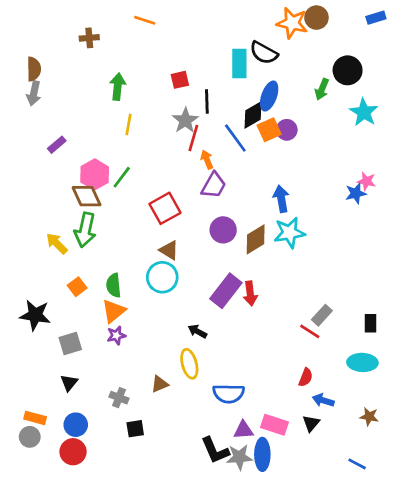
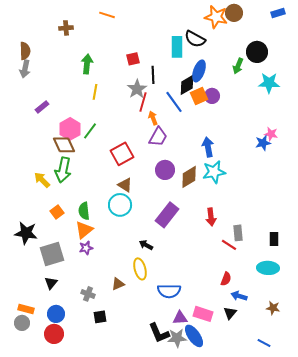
cyan star: (364, 112) -> (269, 83), turned -30
red arrow: (250, 293) -> (211, 217), moved
gray rectangle: (322, 315) -> (238, 233), turned -49
gray square: (70, 344) -> (52, 254), size x1.4
blue ellipse: (262, 454) -> (194, 336), turned -35

